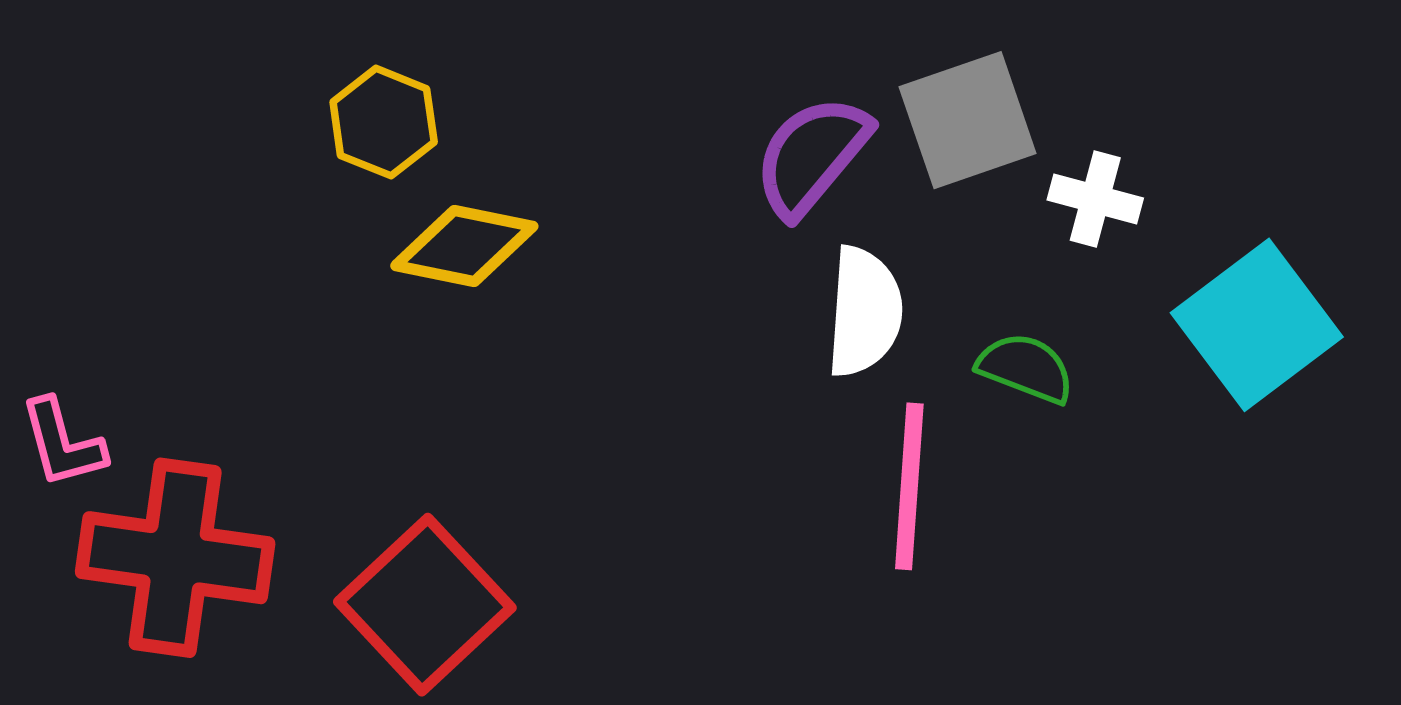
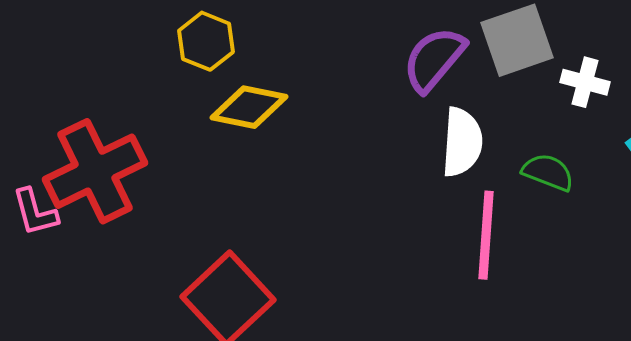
red cross: (175, 558) -> (95, 171), moved, turned -34

